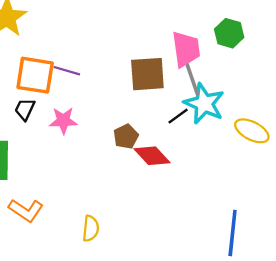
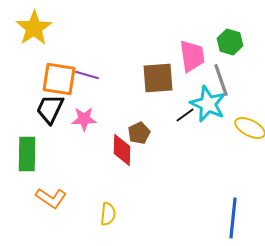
gray line: (192, 77) -> (221, 80), moved
black trapezoid: (25, 109) -> (50, 109), size x1.5
red diamond: (152, 156) -> (122, 150), moved, turned 44

